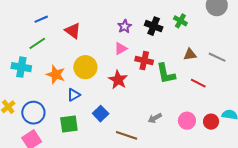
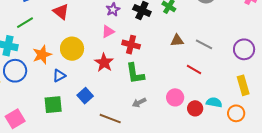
green L-shape: (166, 74) -> (135, 74), moved
orange star: (56, 75) -> (42, 55), turned 30
red line: (198, 83) -> (194, 69), moved
blue circle: (33, 113) -> (15, 71), moved
pink circle: (187, 121) -> (175, 97), moved

